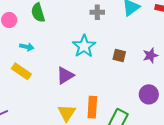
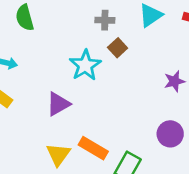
brown square: (119, 56) -> (118, 48), moved, turned 32
orange rectangle: (92, 107) -> (93, 148), turned -65

